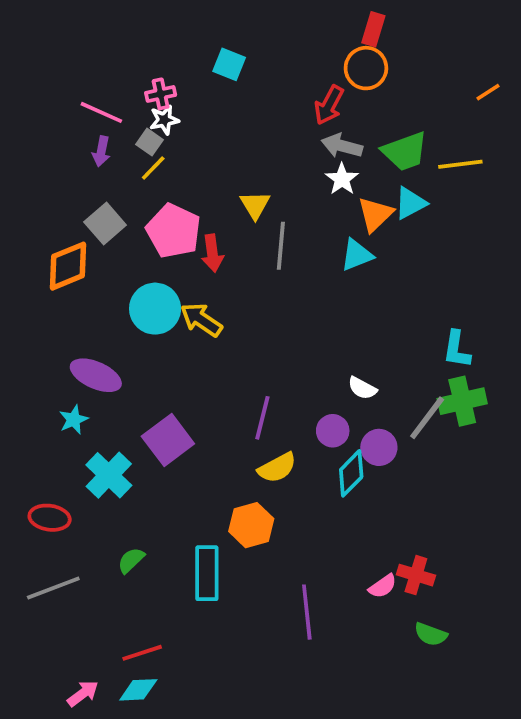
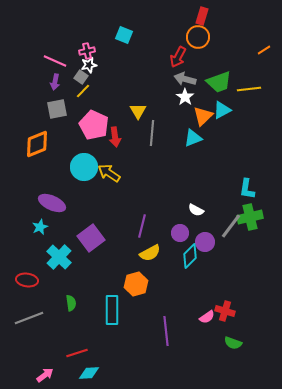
gray square: (105, 223) -> (57, 109), moved, turned 30
green semicircle: (131, 560) -> (71, 303), turned 126
cyan diamond: (138, 690) -> (89, 373), moved

